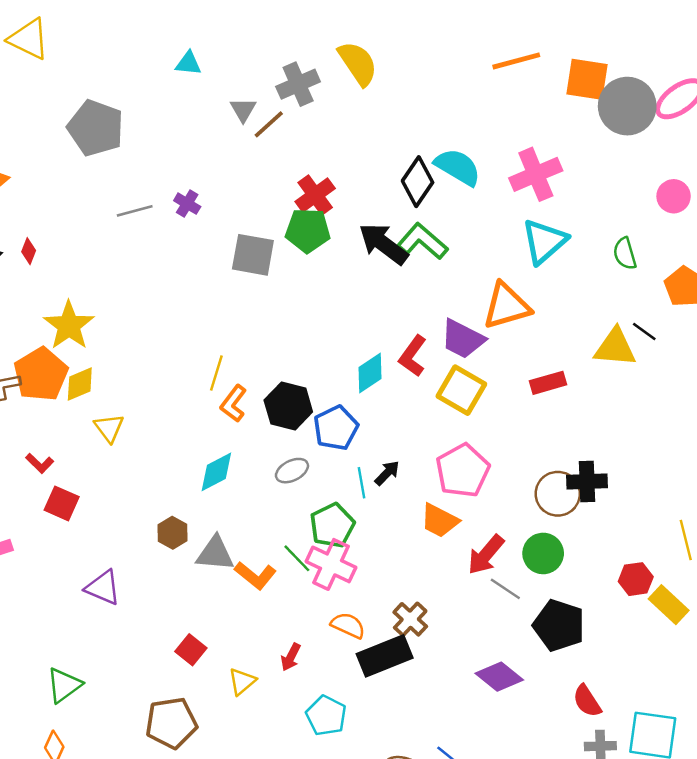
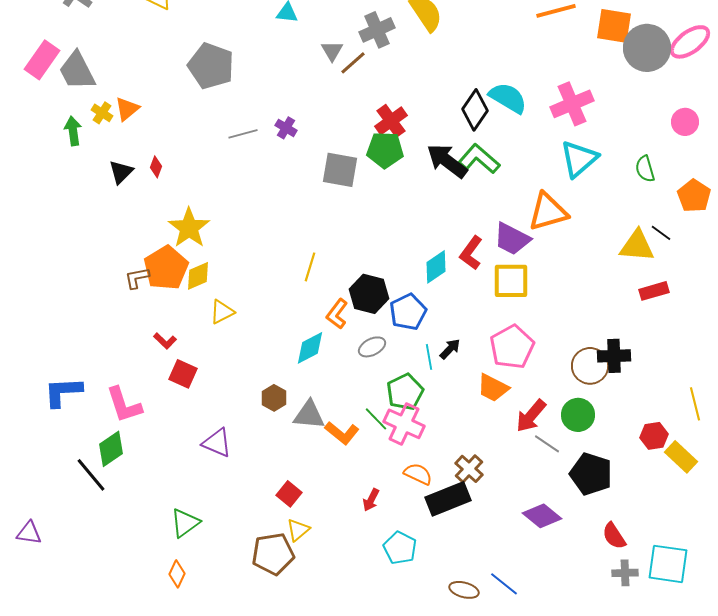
red rectangle: (548, 383) -> (654, 291), moved
yellow square: (461, 390) -> (511, 281), turned -30
orange L-shape: (233, 404) -> (337, 314), moved
yellow triangle: (109, 428) -> (222, 312), turned 40
yellow triangle: (242, 681) -> (298, 530), moved

